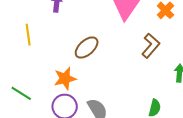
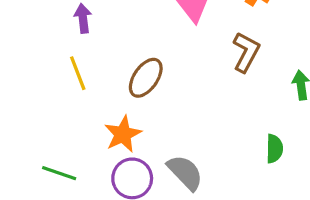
yellow line: (28, 35) -> (78, 73), moved

